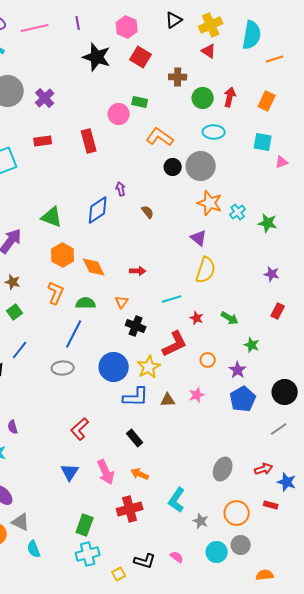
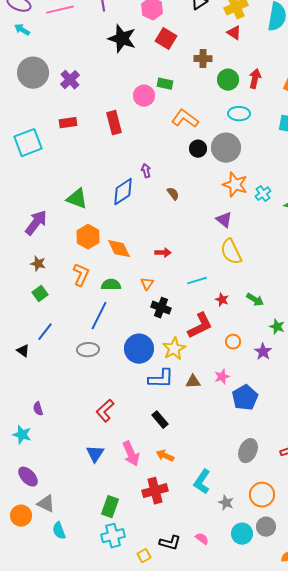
yellow semicircle: (206, 270) -> (231, 252), turned 136
blue pentagon: (243, 399) -> (245, 398), moved

